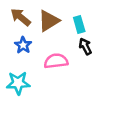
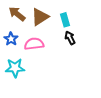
blue star: (23, 45) -> (11, 39), moved
pink semicircle: (56, 61) -> (34, 44), moved

